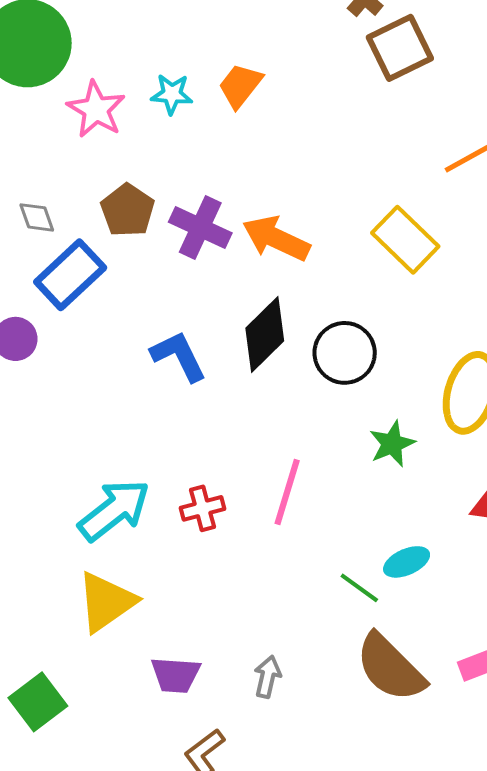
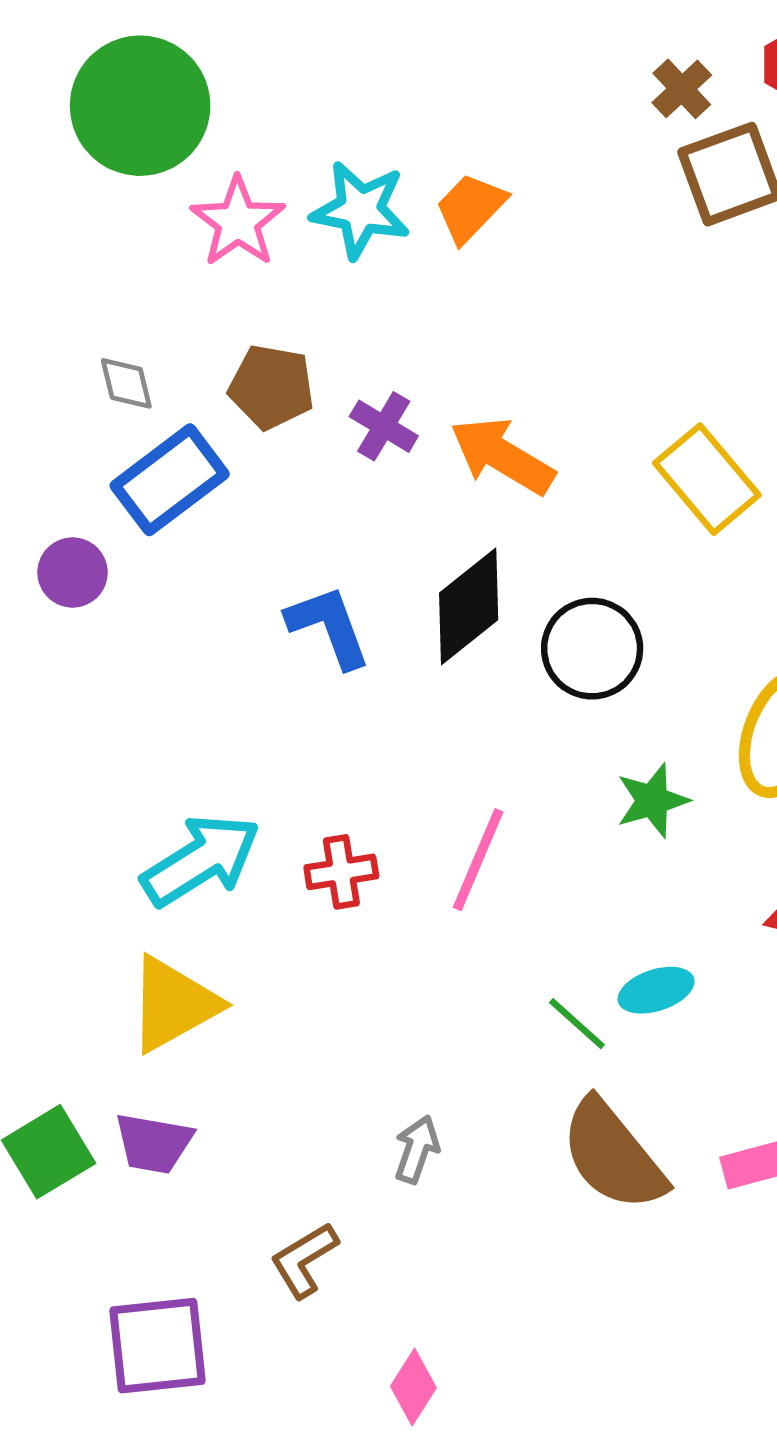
cyan star: (172, 94) -> (360, 210), size x1.5
brown pentagon: (128, 210) -> (271, 387), turned -30
purple cross: (200, 228) -> (384, 426), size x0.7
purple trapezoid: (176, 675) -> (154, 1143), moved

